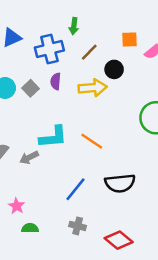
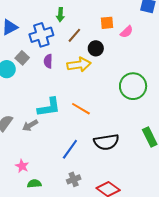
gray square: (31, 88) -> (22, 58), moved
gray cross: (78, 226) -> (74, 179), turned -32

